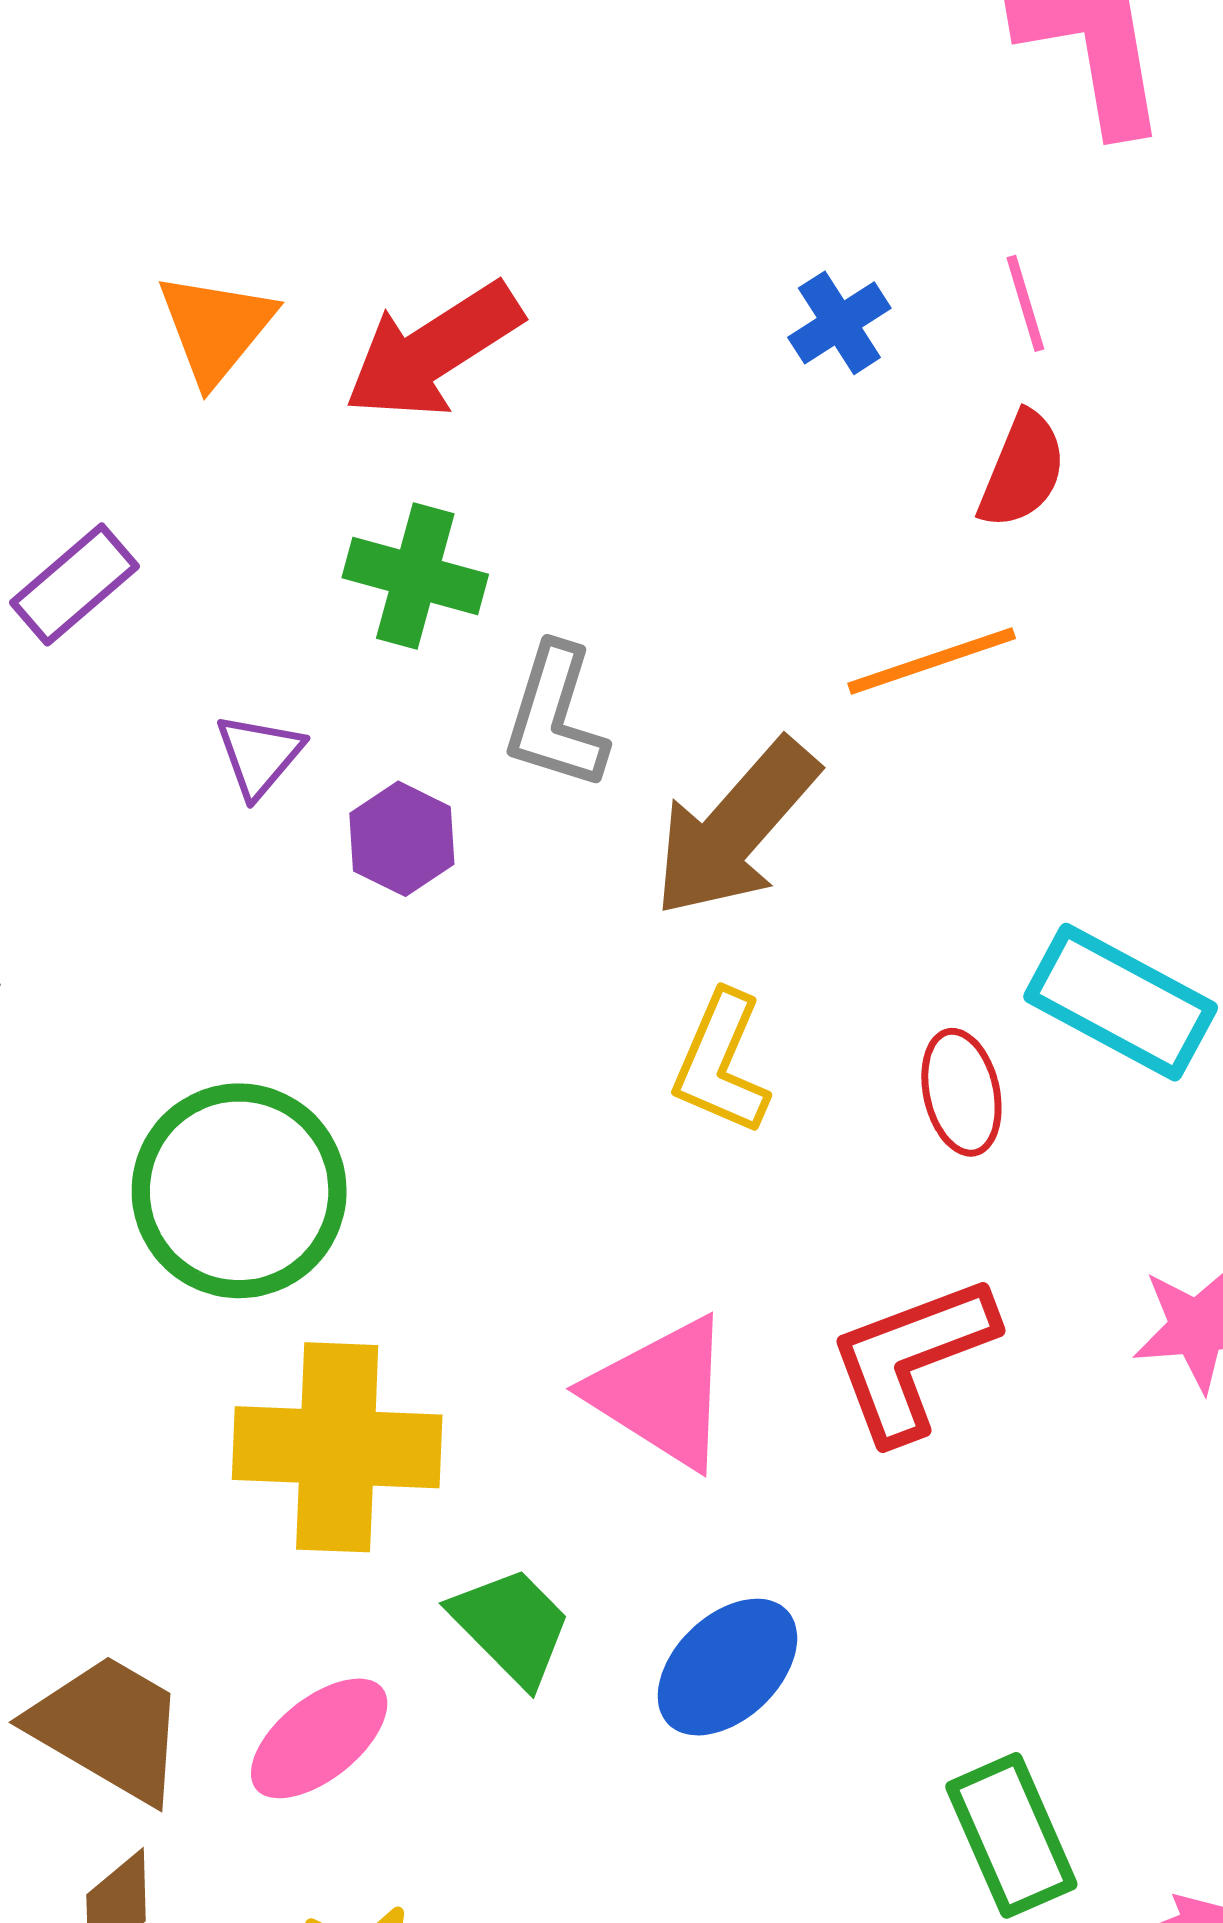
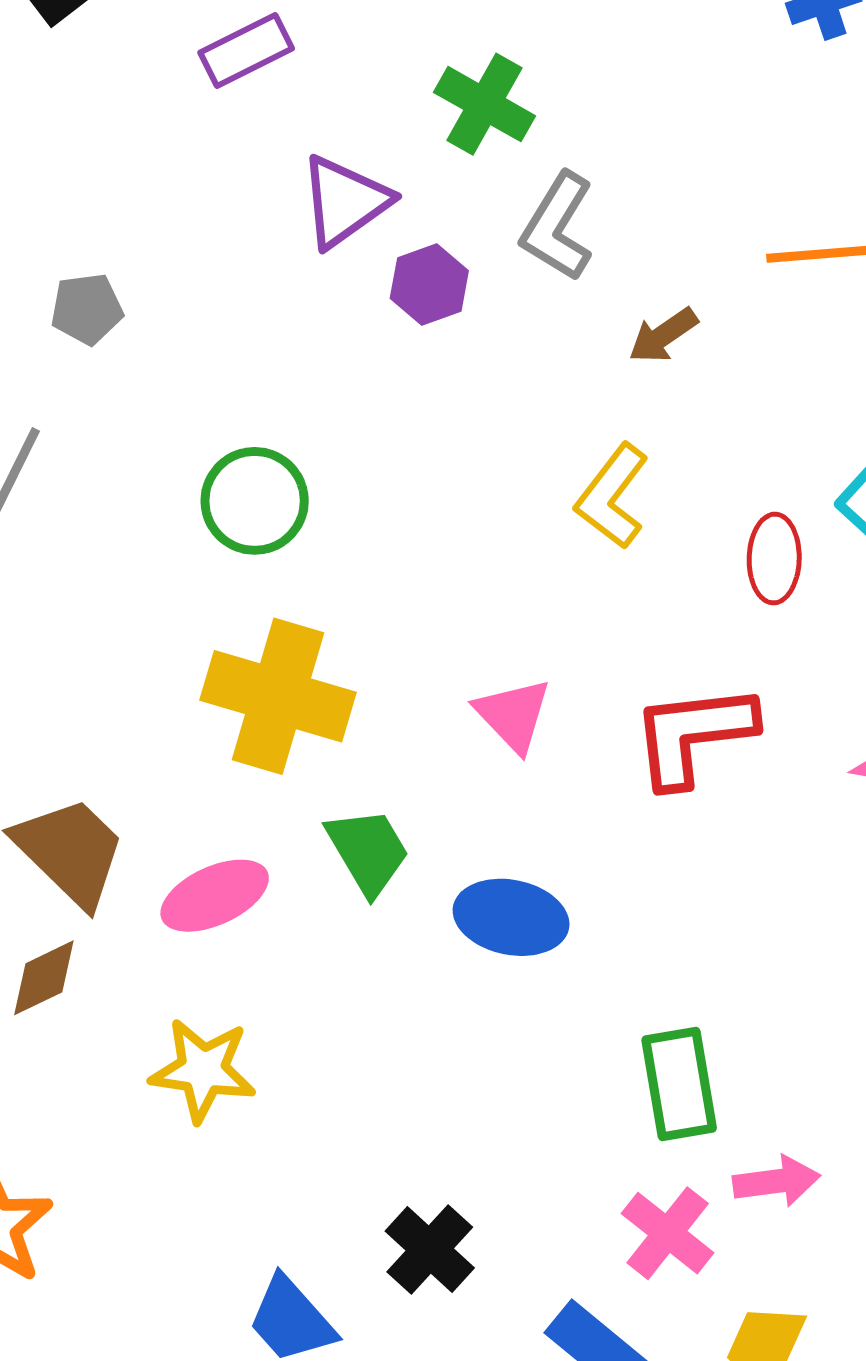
purple triangle: (259, 755) -> (345, 202), size x1.5
brown arrow: (735, 828) -> (663, 335), size x0.5
green circle: (239, 1191) -> (255, 501), size x0.7
pink triangle: (662, 1393) -> (513, 715), size x0.7
blue ellipse: (727, 1667) -> (511, 917), turned 41

